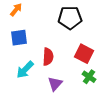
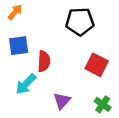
red semicircle: (48, 57) -> (44, 61), moved
green cross: (89, 77) -> (103, 104), moved

